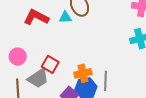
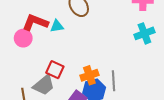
cyan triangle: (65, 17) -> (57, 26), moved
pink circle: (18, 57) -> (23, 38), moved

